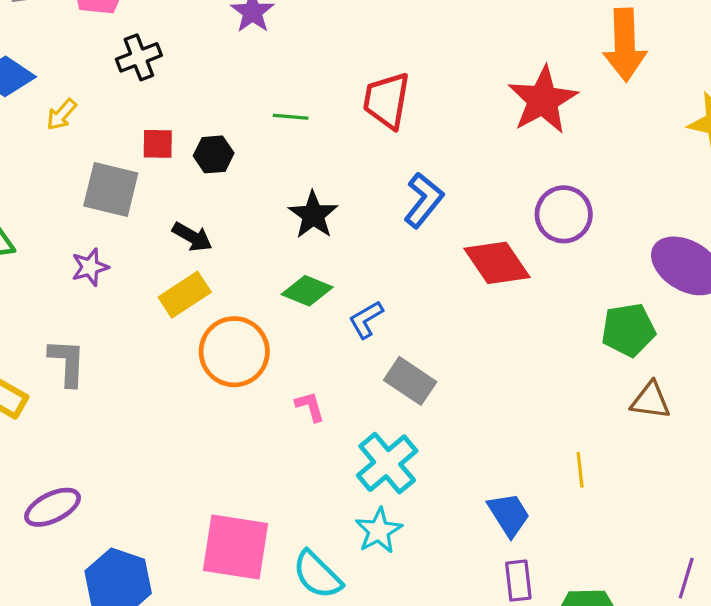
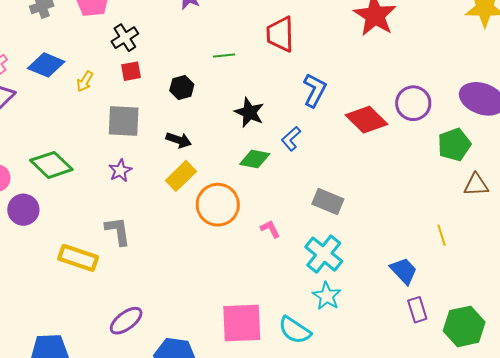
red square: (158, 144) -> (131, 71), moved
purple circle: (564, 214) -> (413, 103), moved
blue L-shape: (366, 320) -> (291, 139), moved

